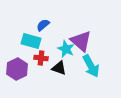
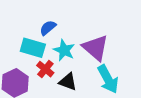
cyan star: (66, 49) -> (64, 50), moved
red cross: (41, 58) -> (45, 69), turned 32

